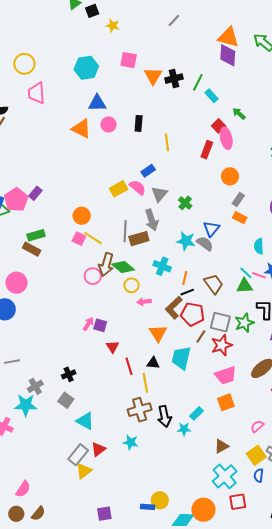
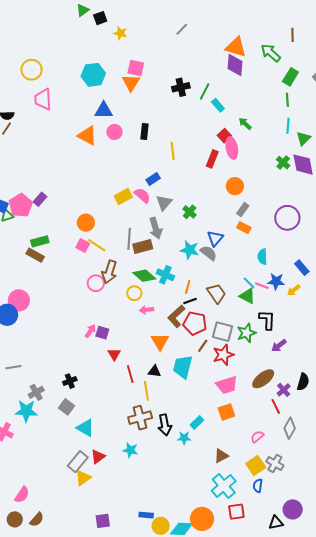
orange triangle: (153, 76) -> (131, 83), moved
green diamond: (123, 267) -> (144, 276), moved
pink circle: (17, 283) -> (19, 300), moved
green triangle: (245, 286) -> (247, 296), turned 30
yellow circle: (160, 500) -> (161, 526), moved

